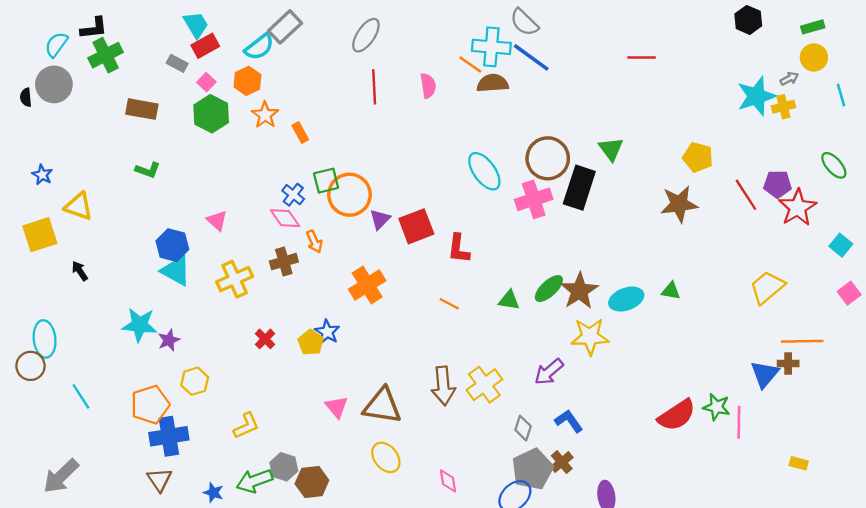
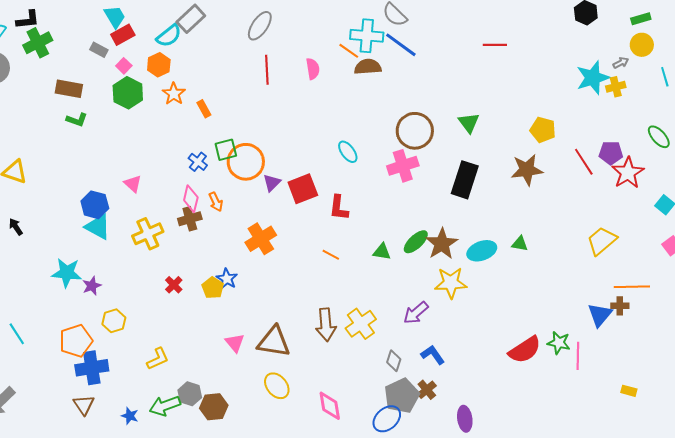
green L-shape: (148, 170) -> (77, 120), moved
cyan ellipse: (484, 171) -> (348, 152), moved, size x0.7
black rectangle: (579, 188) -> (465, 180), moved
pink diamond: (285, 218) -> (191, 199), moved, turned 48
pink diamond: (448, 481) -> (330, 406), size x1.4

